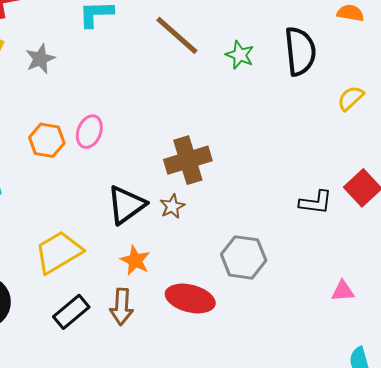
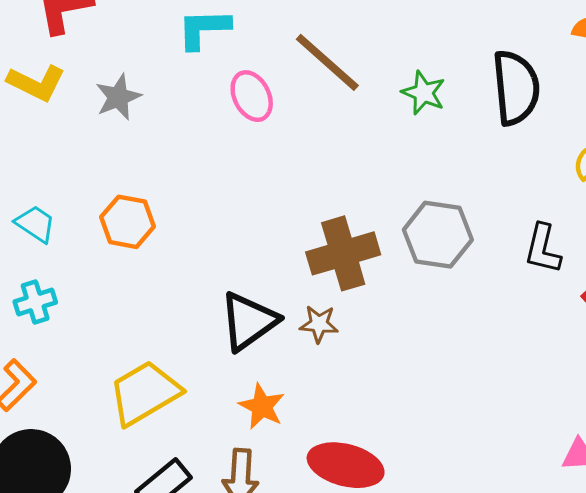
pink ellipse: (89, 132) -> (252, 96), moved, turned -48
black L-shape: (316, 202) -> (543, 249), moved, turned 96
brown star: (172, 206) -> (319, 324), turned 30
gray hexagon: (244, 257) -> (438, 235), moved

